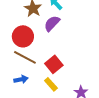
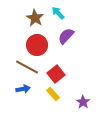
purple semicircle: (52, 23) -> (66, 36), moved
red circle: (23, 36) -> (37, 45), moved

